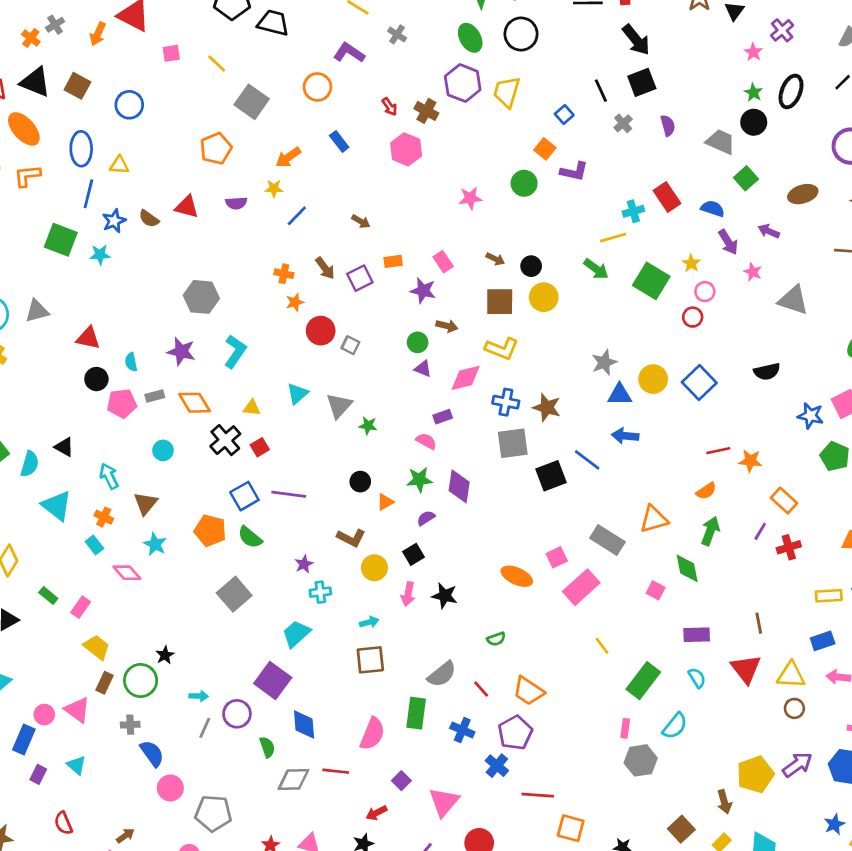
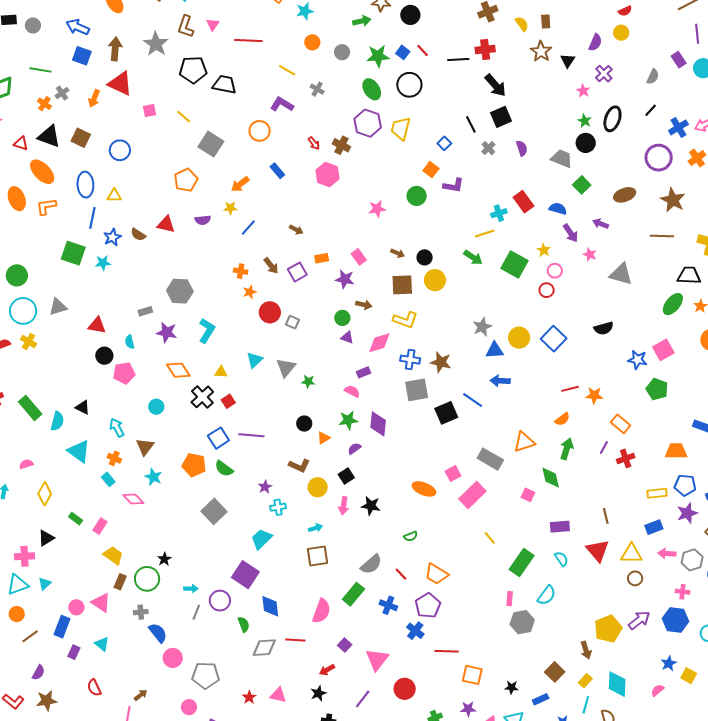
gray rectangle: (155, 396) -> (145, 311), moved
green rectangle: (416, 713) -> (353, 594), turned 35

